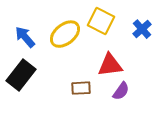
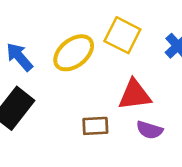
purple semicircle: (121, 91) -> (149, 130), turned 72

